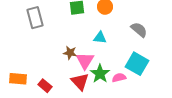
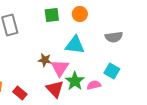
gray semicircle: (139, 30) -> (114, 37), turned 132
cyan triangle: (100, 38) -> (75, 45), size x1.5
cyan square: (137, 64) -> (112, 71), size x0.7

